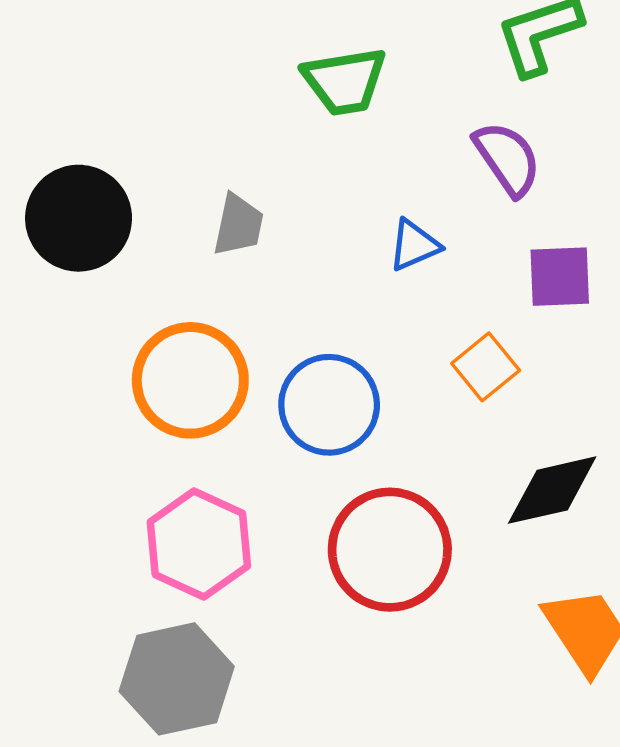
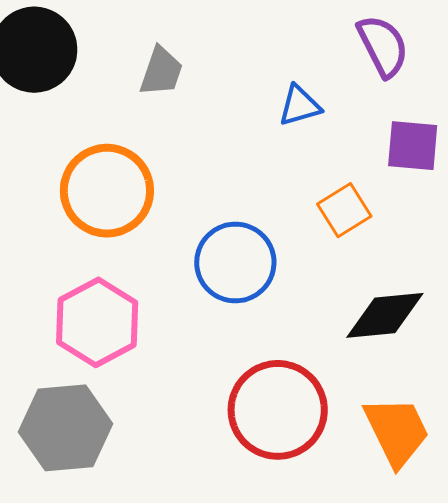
blue circle: (329, 405) -> (235, 262), moved
red circle: (390, 550) -> (278, 410), moved

